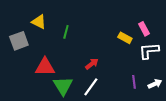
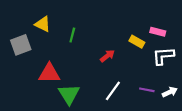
pink rectangle: (144, 29) -> (158, 32), turned -48
red arrow: (92, 64) -> (107, 56), moved
purple line: (134, 82) -> (147, 90), turned -72
white line: (91, 87) -> (113, 91), moved

